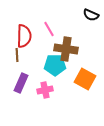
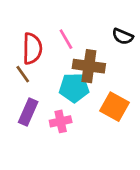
black semicircle: (91, 15) -> (123, 36), moved
brown line: (17, 55) -> (23, 74), turned -32

